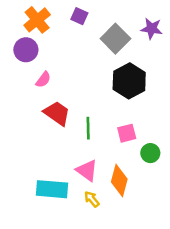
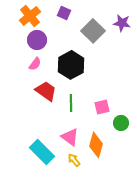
purple circle: (26, 50) -> (37, 40), moved
black hexagon: (129, 81) -> (71, 65), moved
cyan rectangle: (52, 189) -> (42, 152), turned 40

